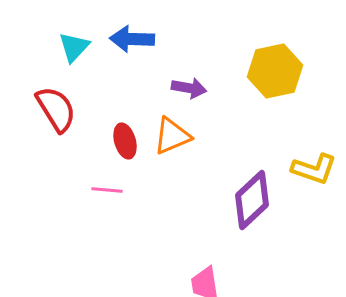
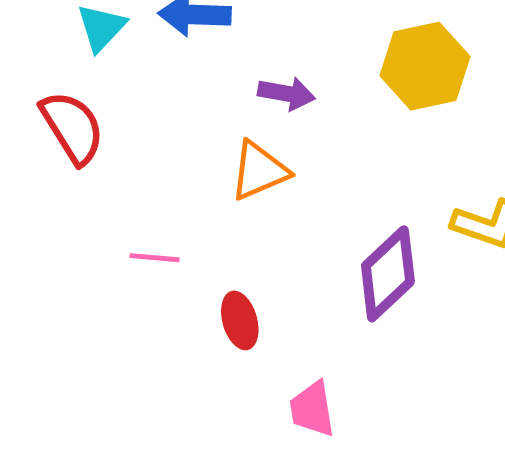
red ellipse: (125, 141) -> (240, 320), moved

